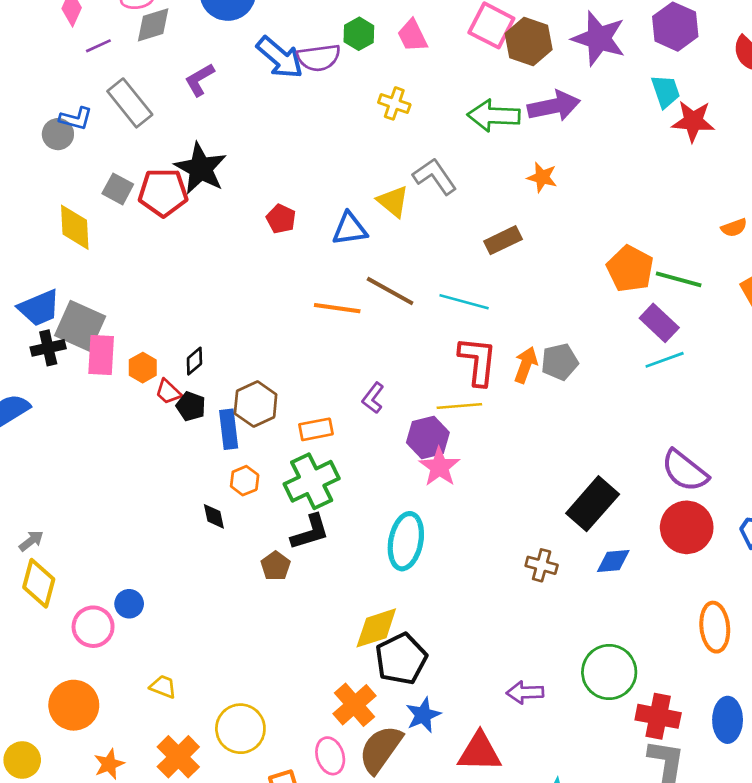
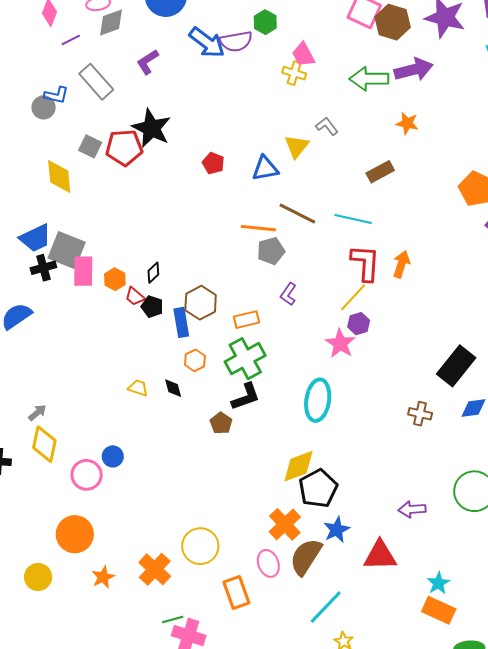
pink trapezoid: (412, 36) -> (303, 55), moved
gray L-shape: (435, 176) -> (327, 126), size x0.7
yellow triangle: (393, 201) -> (297, 146), turned 32
gray pentagon: (560, 362) -> (271, 251), moved
yellow line: (459, 406) -> (353, 297), turned -40
purple hexagon: (428, 437) -> (359, 324), moved, size x0.7
yellow trapezoid: (163, 687) -> (138, 388), moved

